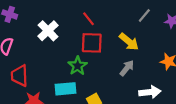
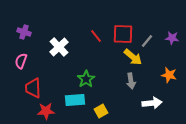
gray line: (144, 15) -> (147, 41), moved
red square: (92, 43) -> (123, 34), moved
gray arrow: (127, 68) -> (131, 81), turned 133

